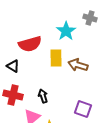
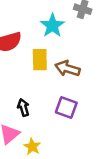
purple square: (83, 109) -> (66, 108), moved

